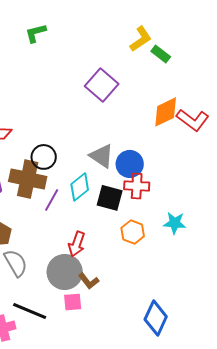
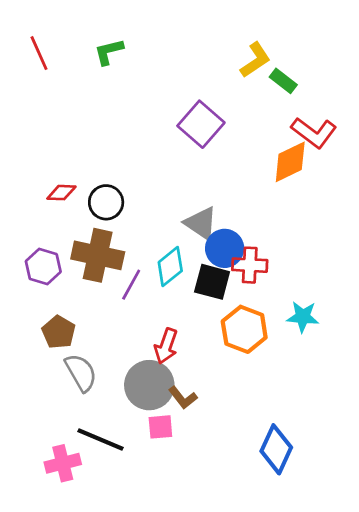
red L-shape: (193, 120) -> (314, 133), moved
black circle: (44, 157) -> (106, 202), moved
blue circle: (130, 164) -> (225, 248), moved
orange hexagon: (133, 232) -> (244, 329), size x1.4

